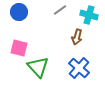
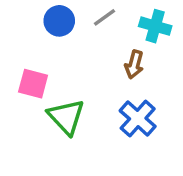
blue circle: (19, 12) -> (59, 21), moved

